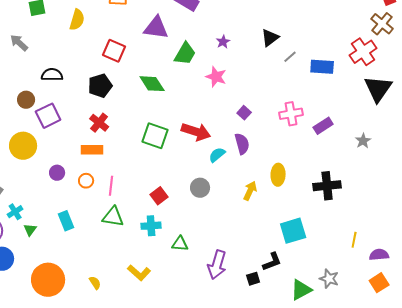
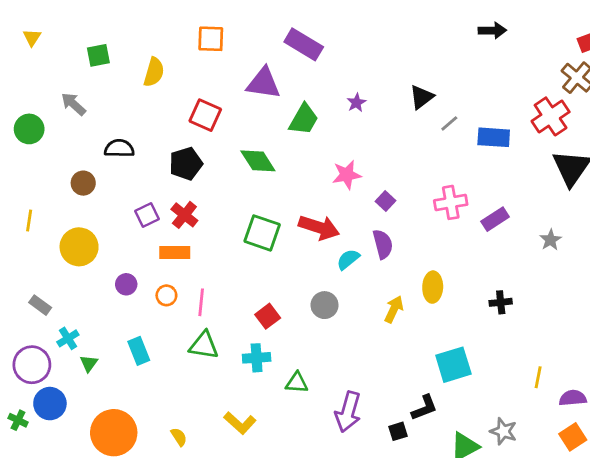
pink star: (216, 77) -> (347, 175), moved, turned -30
purple square: (48, 116) -> (147, 215), moved, size x0.7
black cross: (327, 186) -> (501, 302), size x0.6

